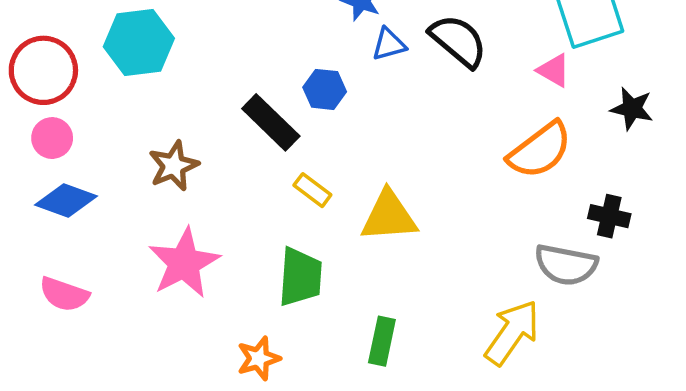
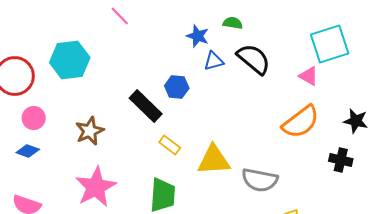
black star: (632, 109) -> (356, 121), moved
pink circle: (52, 138) -> (34, 118), moved
blue diamond: (66, 201) -> (28, 151), size x0.7
gray semicircle: (566, 265) -> (260, 180), moved

